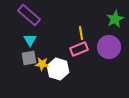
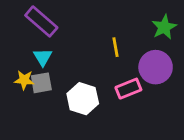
pink rectangle: (79, 49) -> (128, 89), moved
yellow star: (42, 64) -> (24, 80), moved

